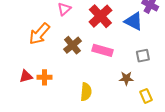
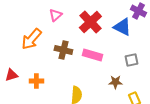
brown cross: (72, 45) -> (63, 50), turned -36
red triangle: (26, 76) -> (11, 75), moved

